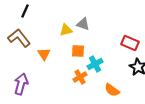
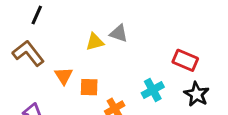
orange square: (78, 51) -> (89, 87), moved
cyan cross: (95, 64) -> (153, 90), moved

